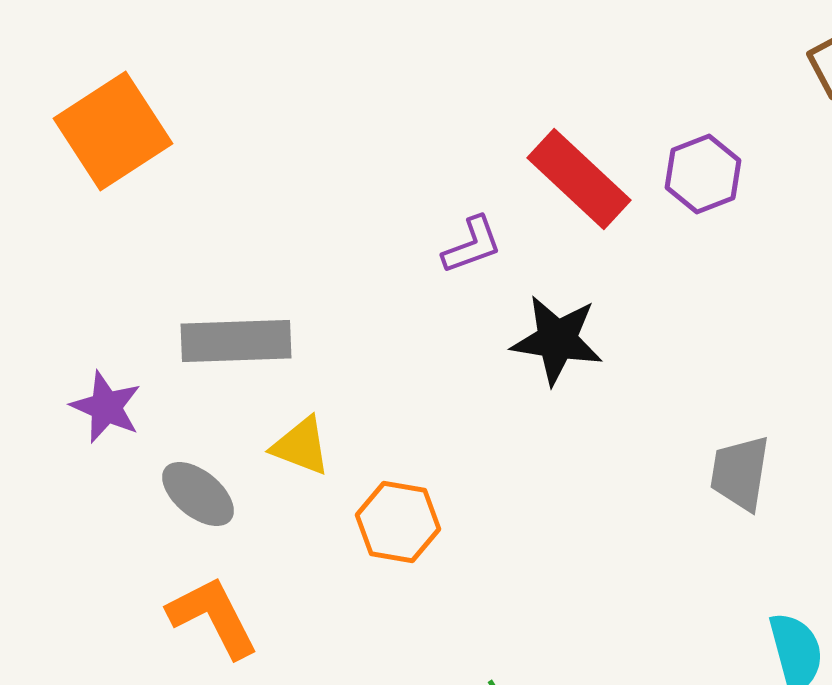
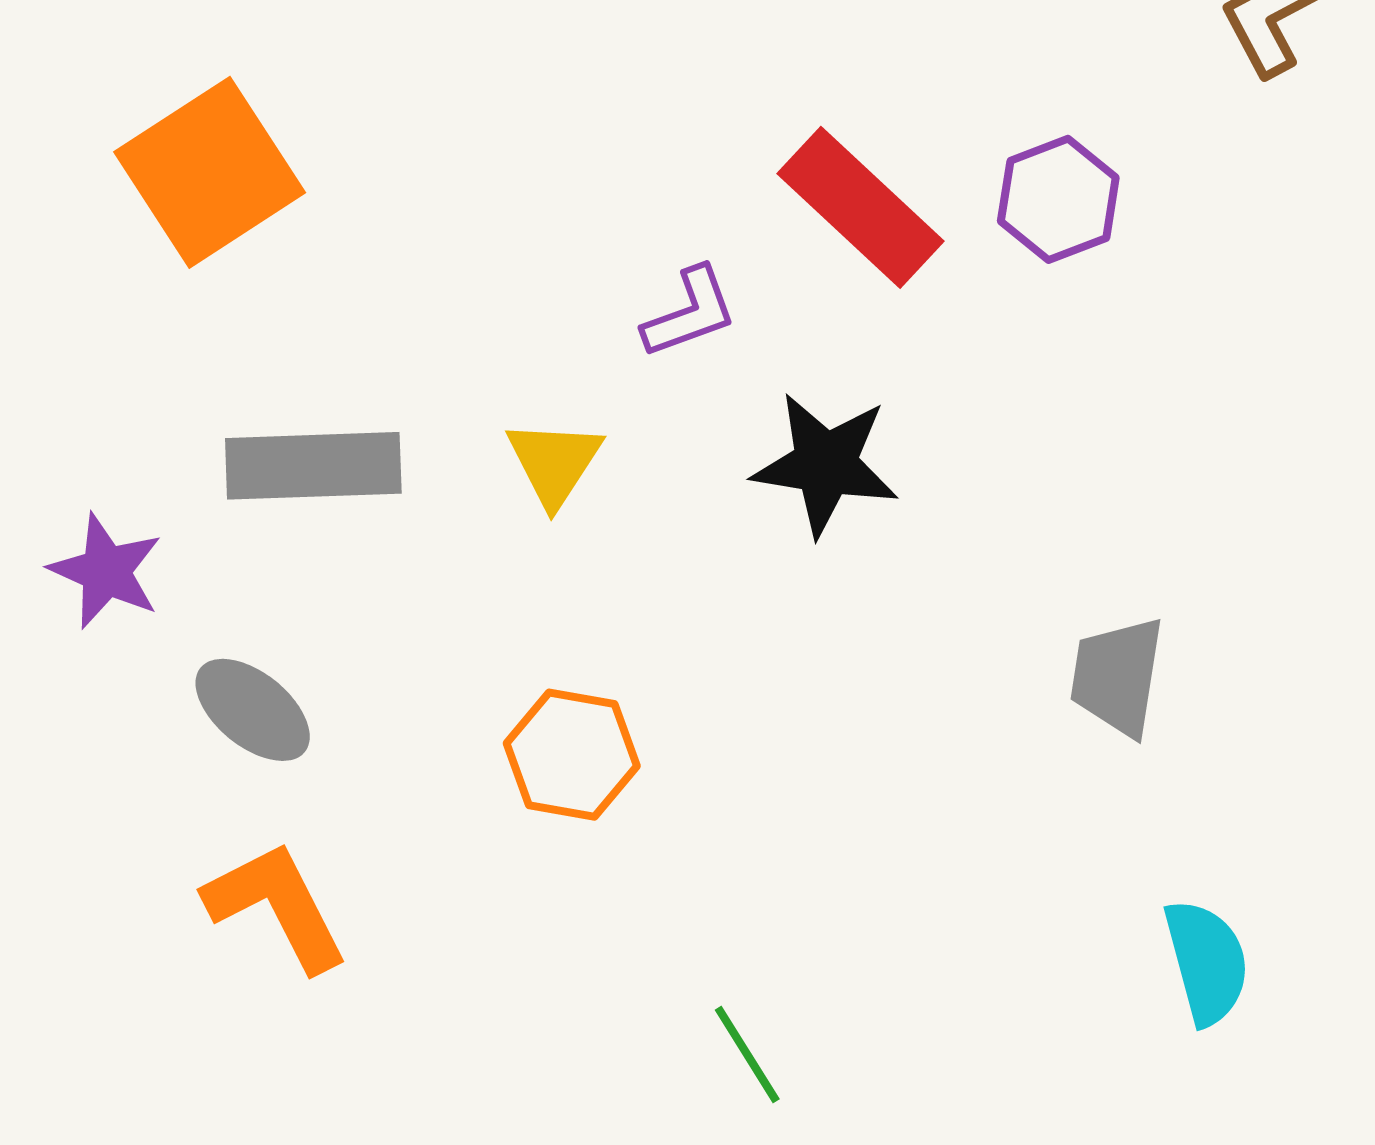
orange square: (113, 131) -> (210, 172), moved
yellow triangle: (301, 446) -> (554, 463), moved, turned 42

